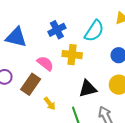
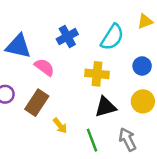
yellow cross: (72, 55) -> (97, 74), moved
pink semicircle: (45, 63) -> (44, 67), moved

